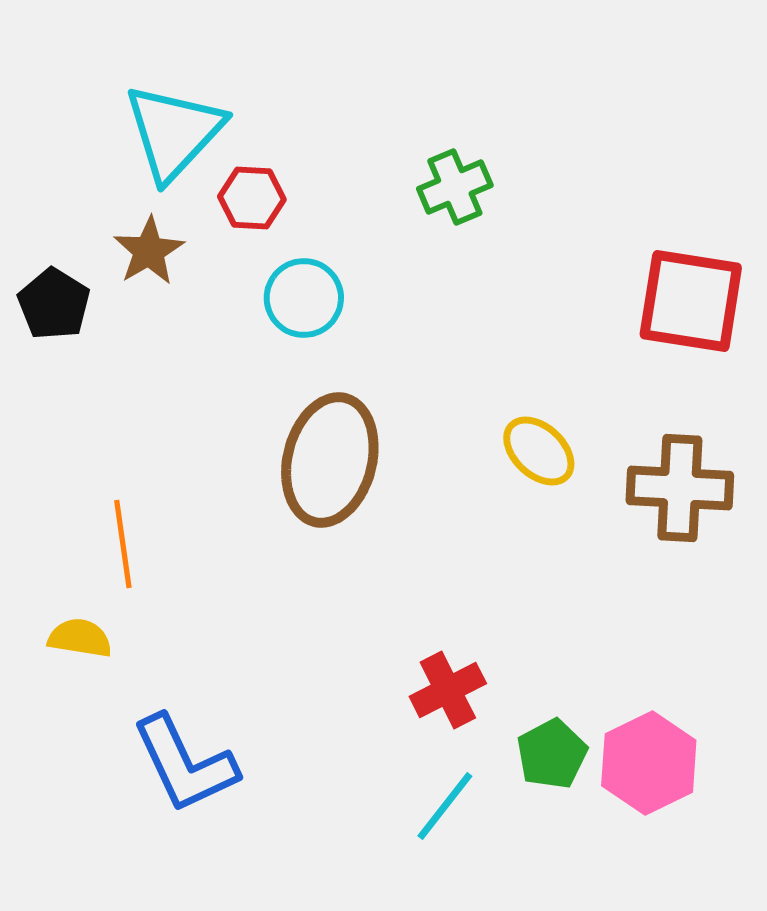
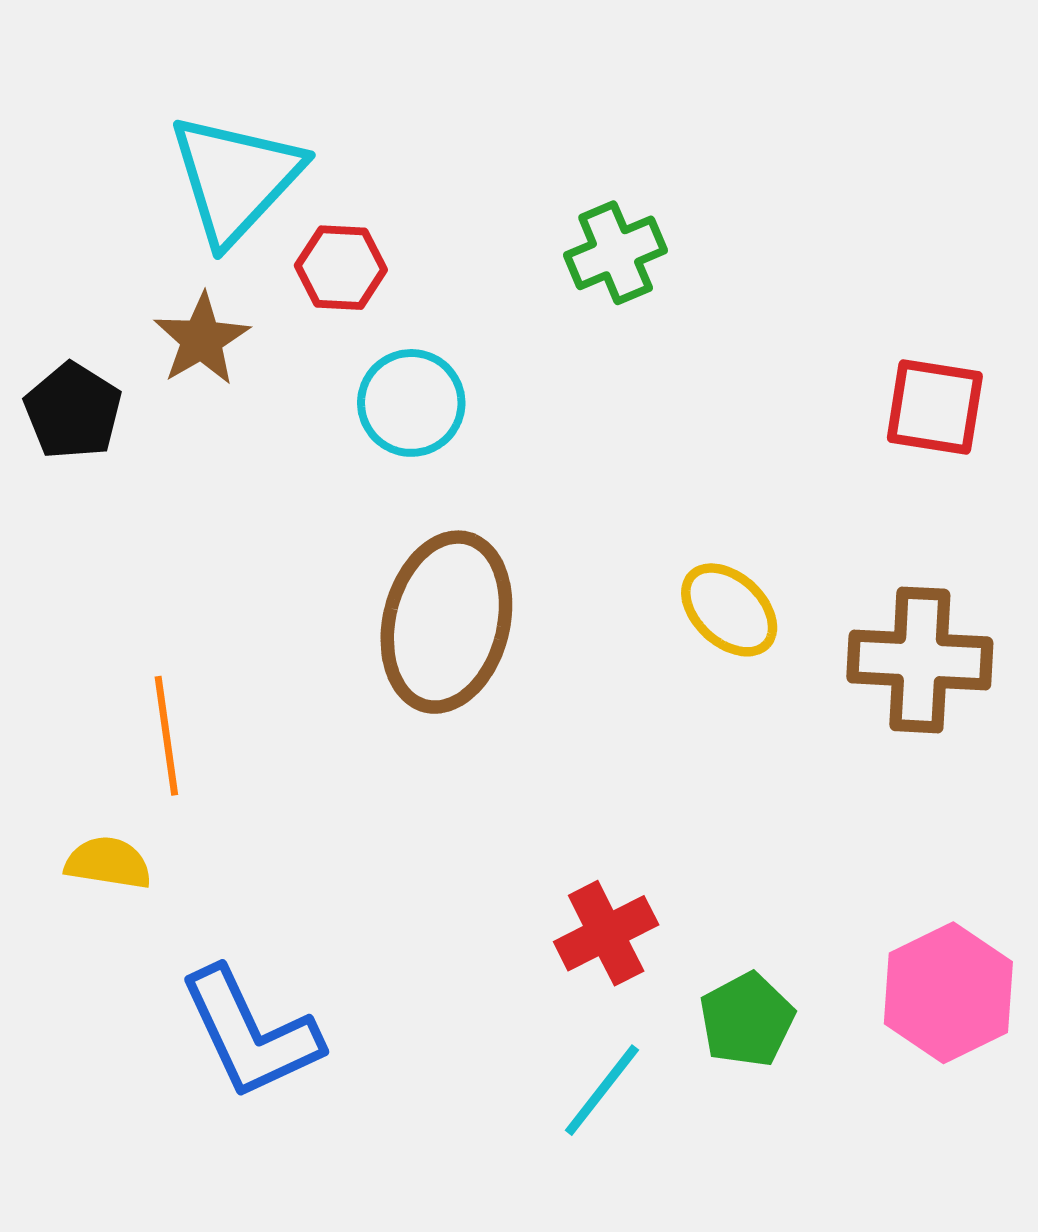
red square: (691, 301) -> (935, 407), size x0.7
pink hexagon: (649, 763) -> (948, 993), moved

